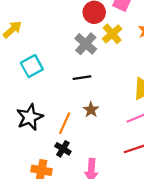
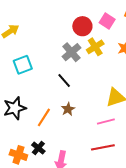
black line: (82, 78) -> (64, 81), turned 49
black cross: (63, 149) -> (38, 148), moved

